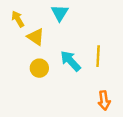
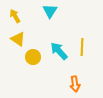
yellow triangle: (36, 37) -> (18, 39), moved
orange arrow: (104, 100) -> (75, 84), moved

